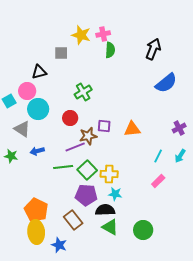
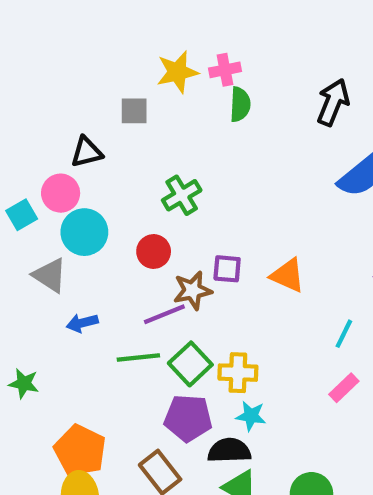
yellow star: (81, 35) -> (177, 72), turned -30
orange triangle: (132, 129) -> (288, 275), turned 30
green star: (11, 156) -> (24, 383), moved

